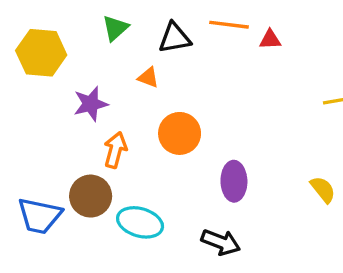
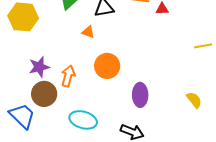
purple star: (91, 104) -> (39, 67), moved
brown circle: (91, 196) -> (44, 94), moved
blue trapezoid: (40, 216) -> (22, 116), turned -148

